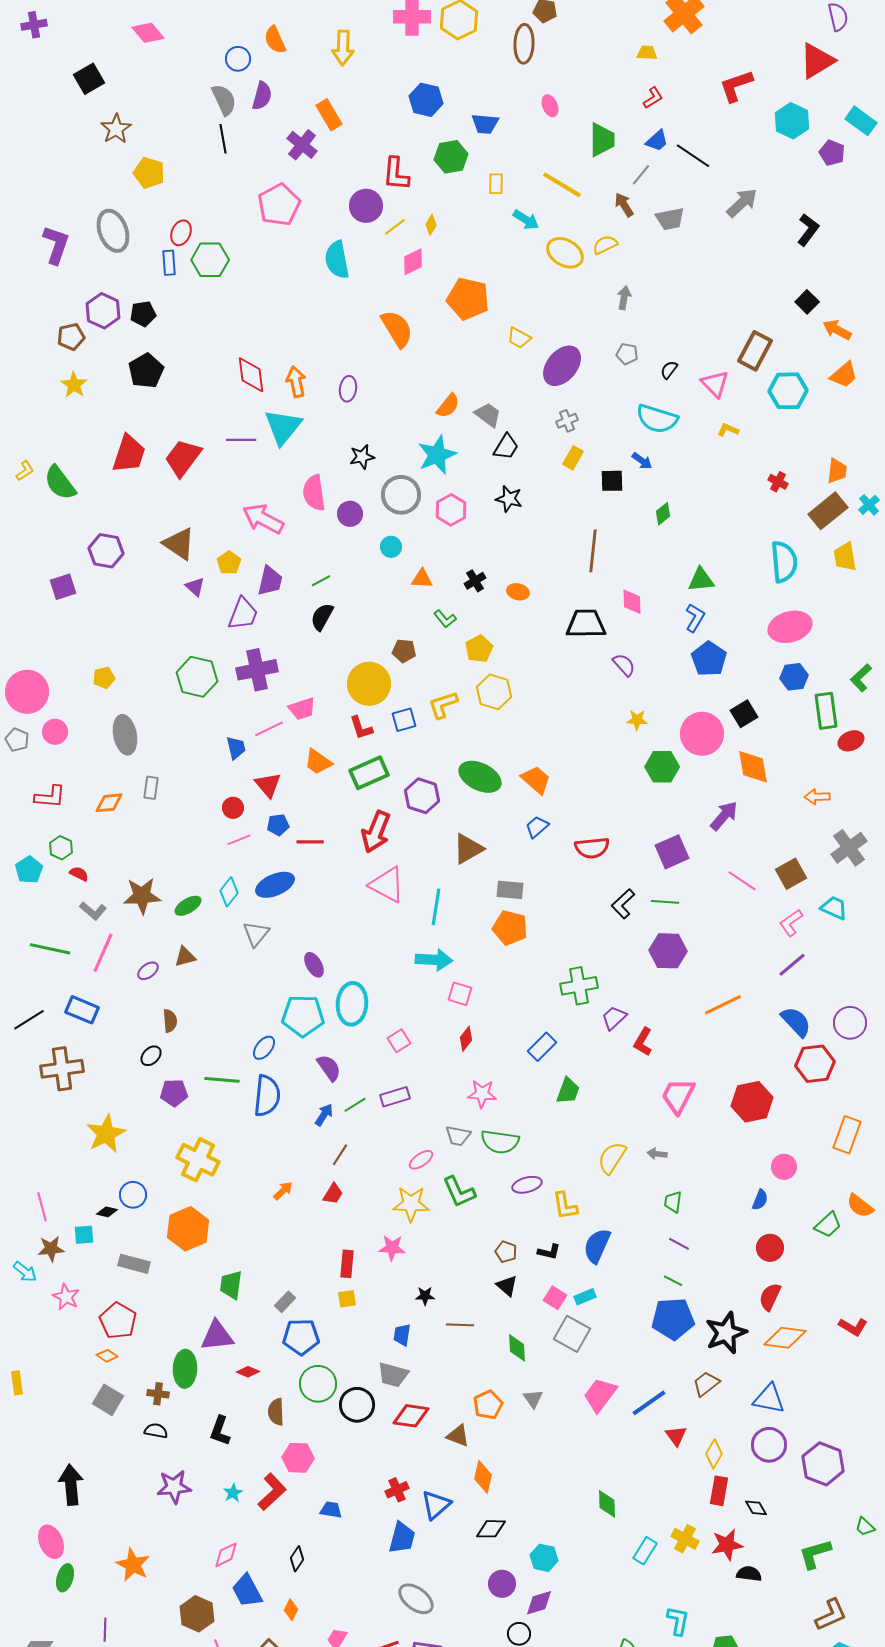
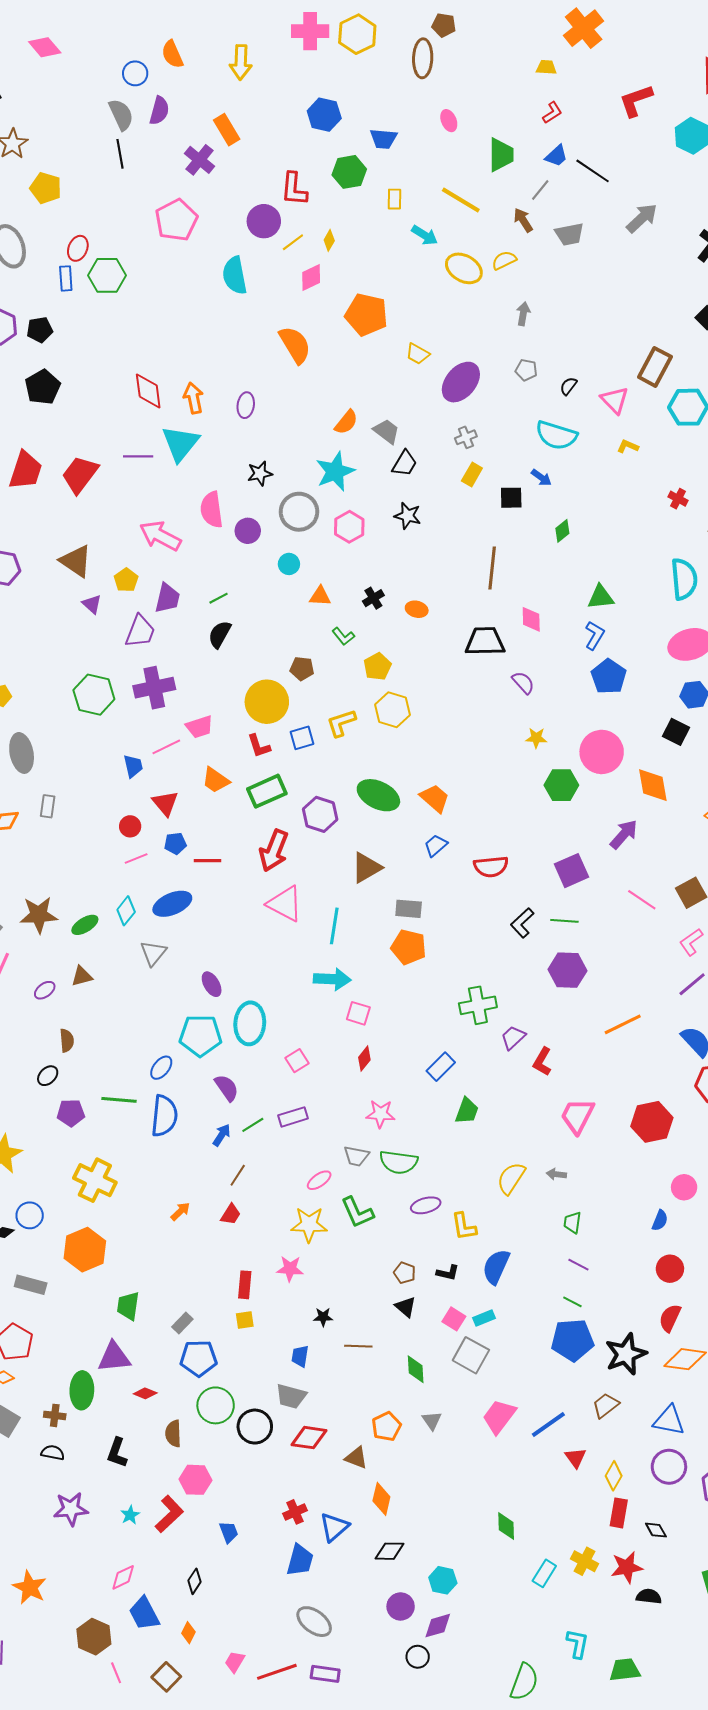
black square: (744, 714) -> (676, 732), moved, turned -32
blue trapezoid: (331, 1510) -> (229, 1532), turned 60

